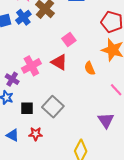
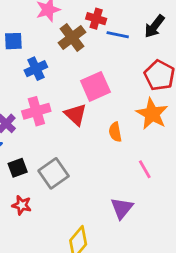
blue cross: (23, 17) -> (36, 69), moved
pink square: (69, 40) -> (95, 86), size x1.5
black square: (27, 108) -> (18, 168), turned -32

